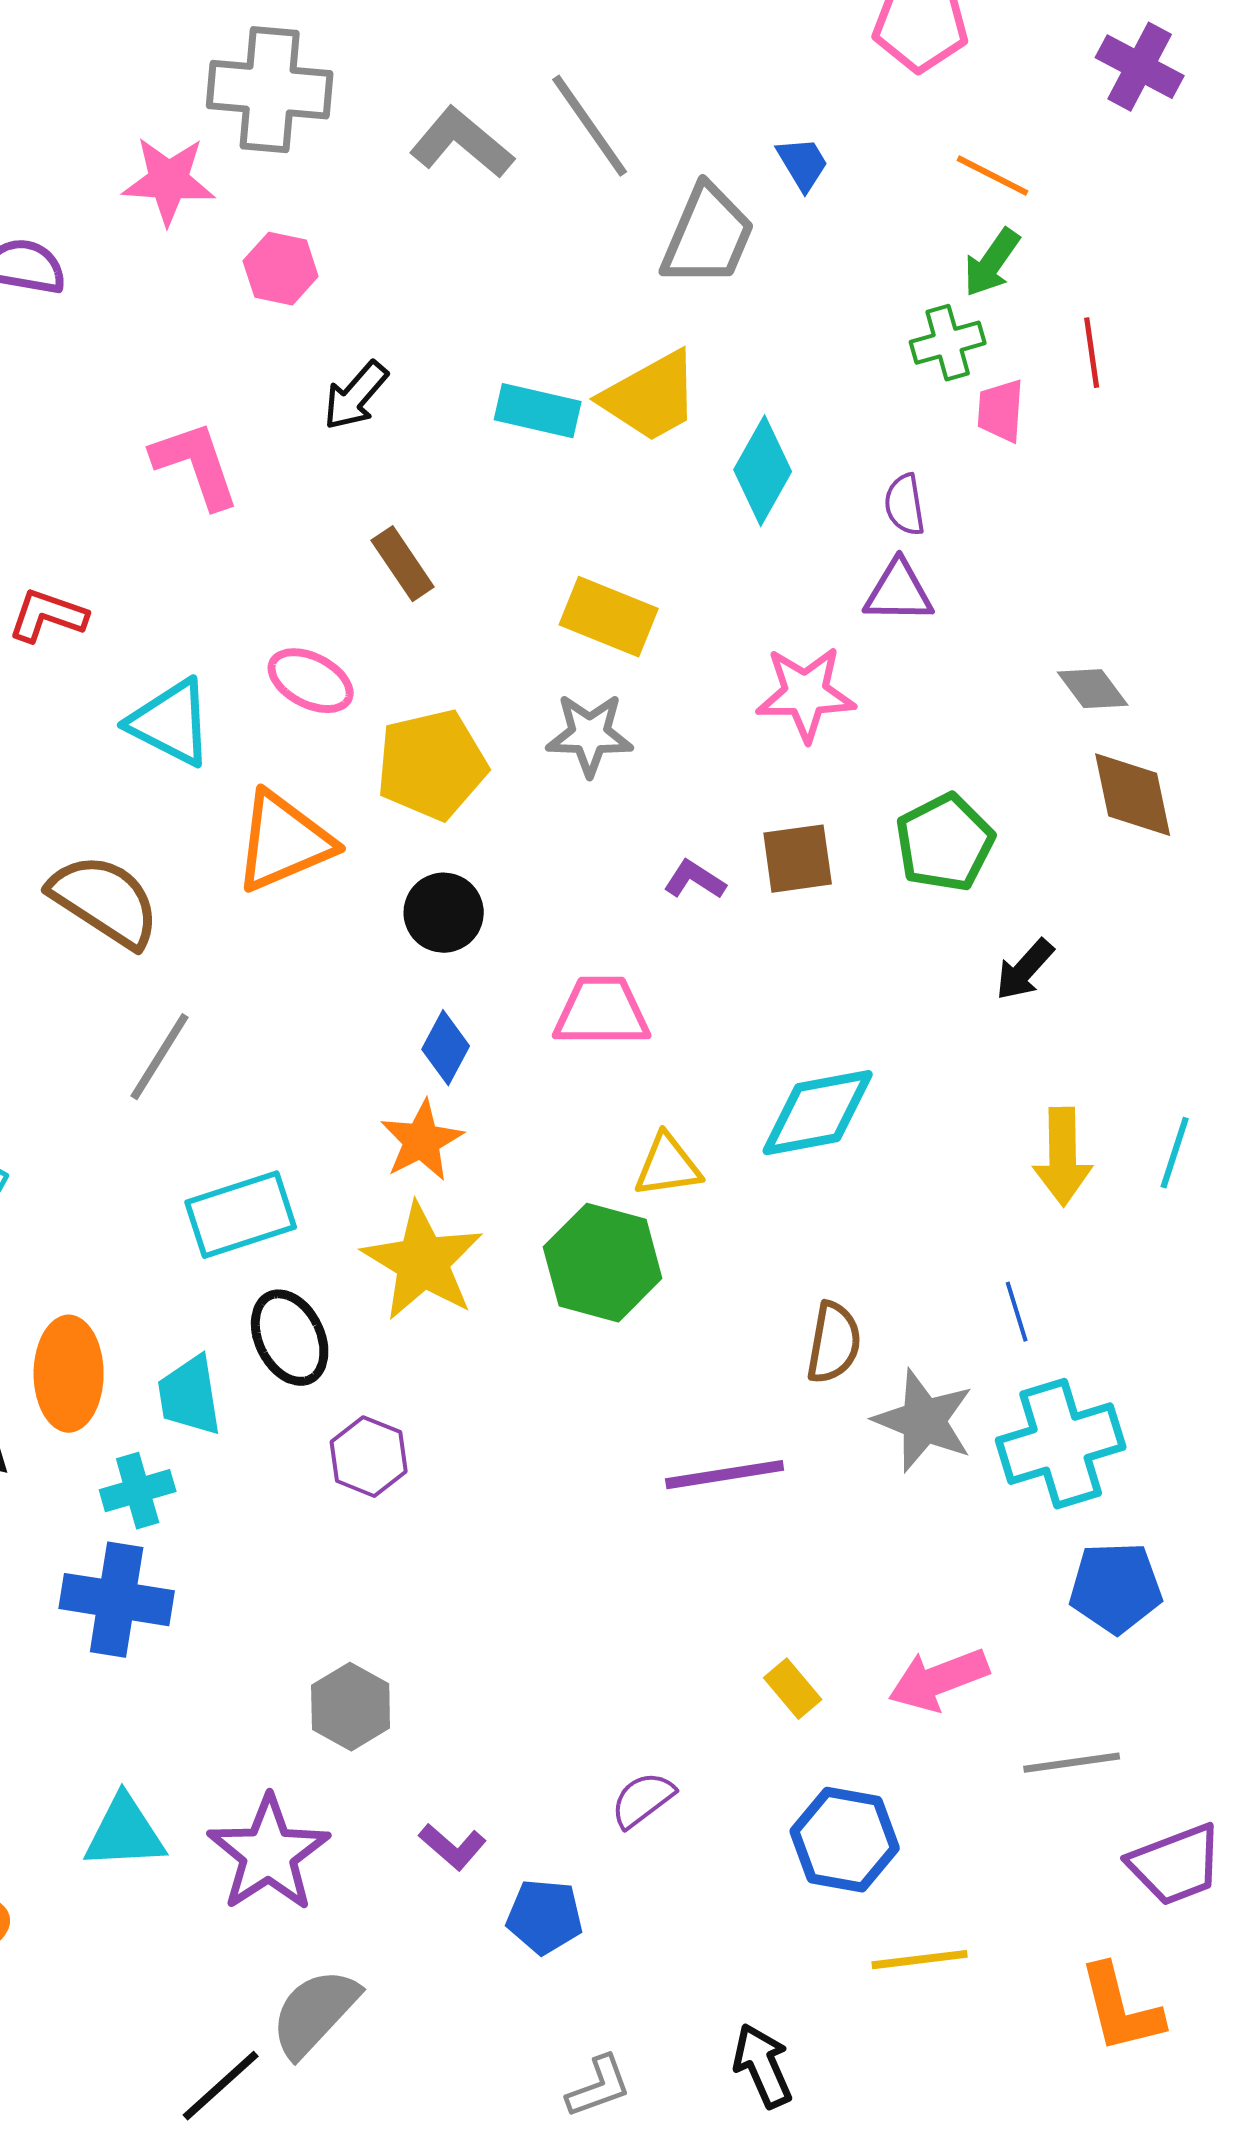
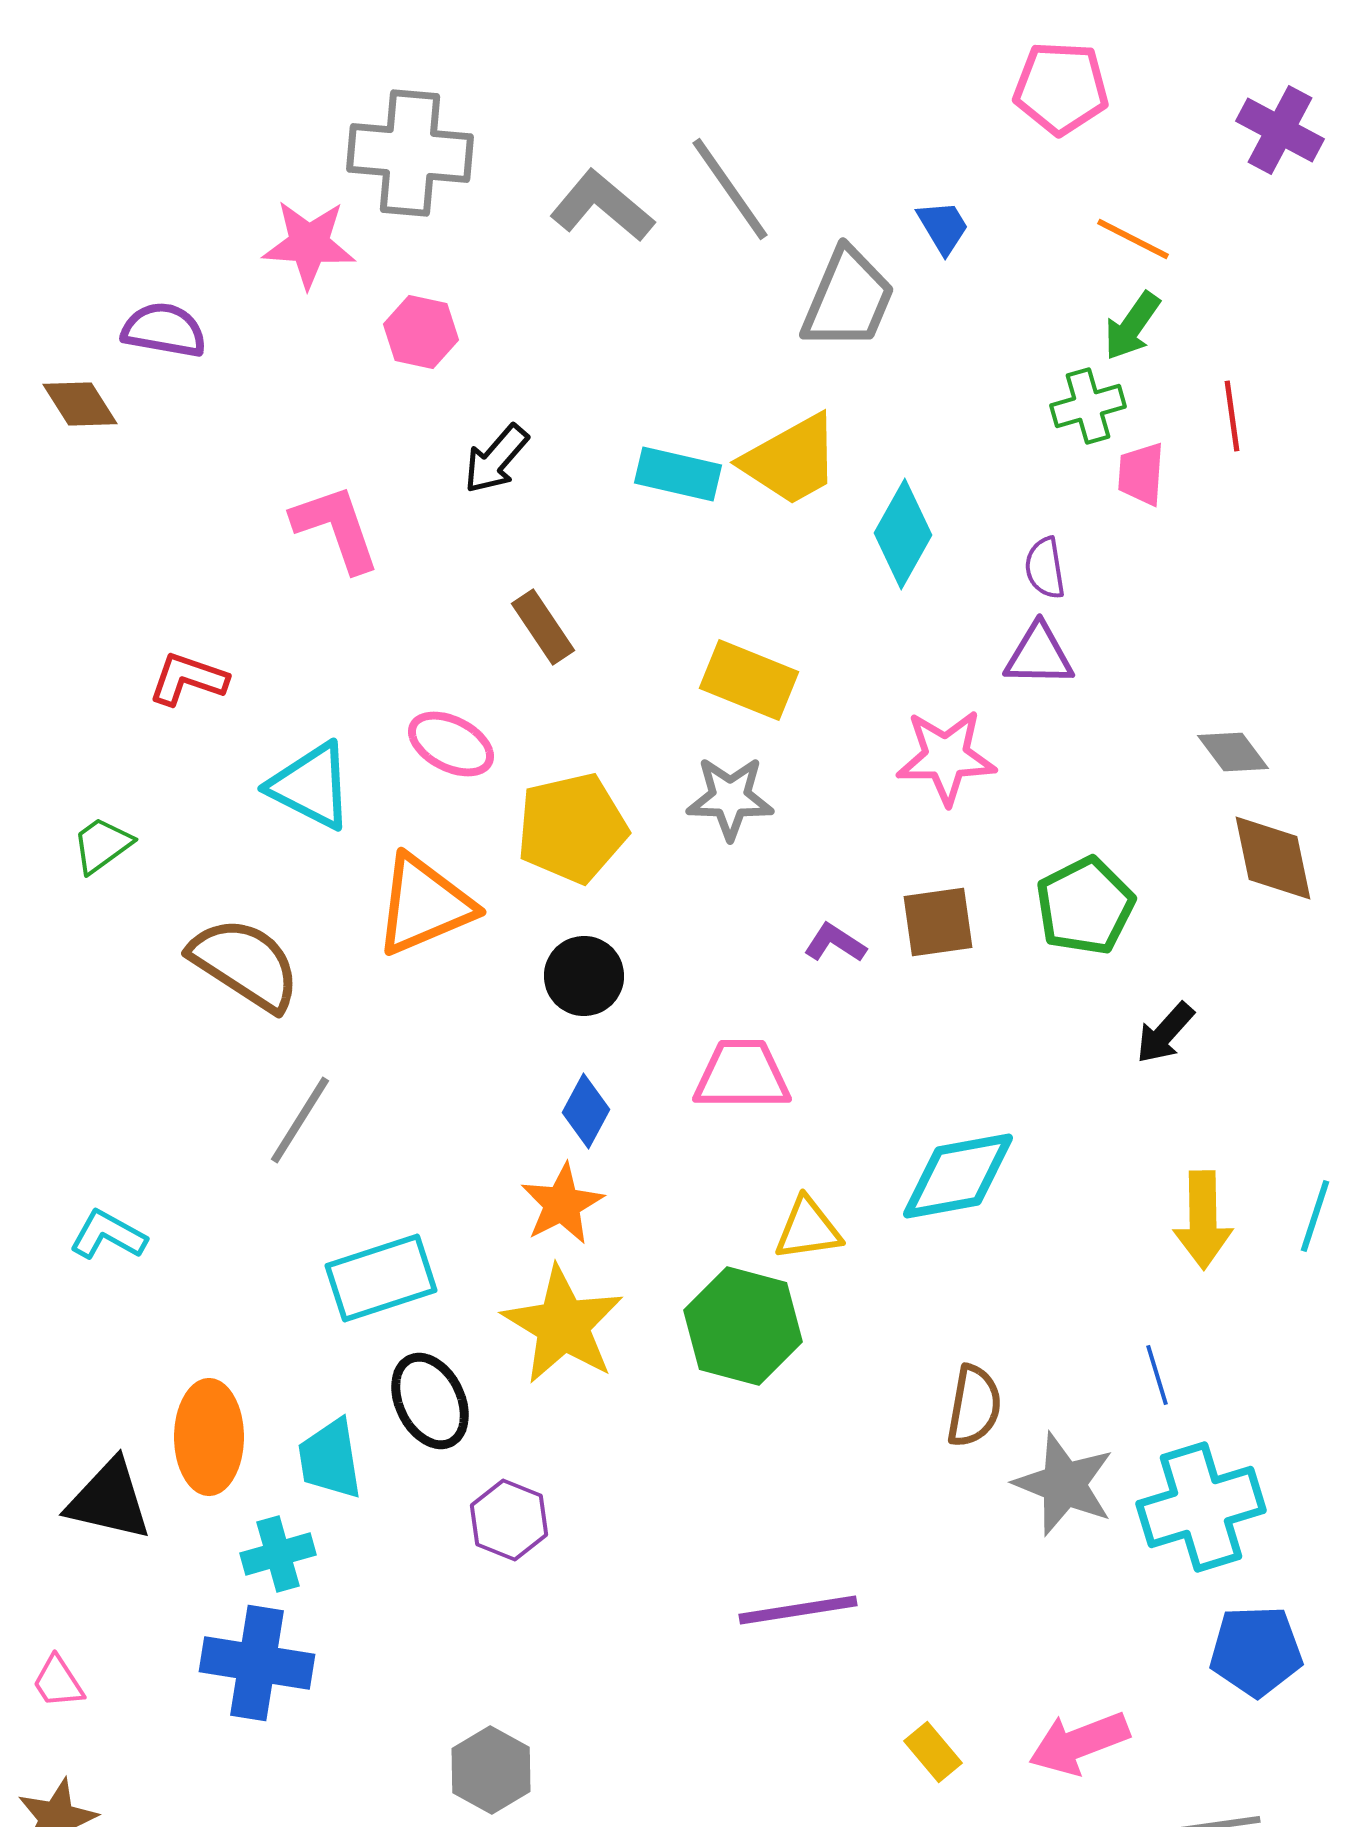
purple line: (725, 1475) -> (798, 1610), moved

